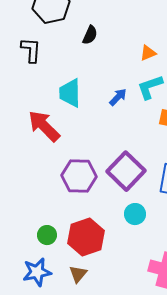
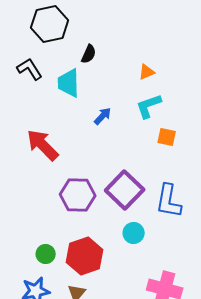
black L-shape: (31, 50) -> (30, 69), turned -36
cyan trapezoid: (70, 93) -> (69, 83), moved
blue arrow: (118, 97) -> (103, 116), moved

